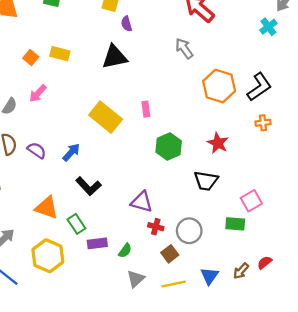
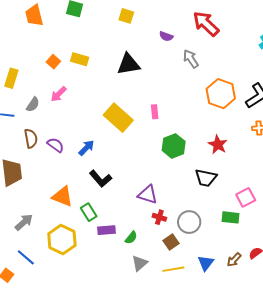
purple semicircle: (126, 24) -> (166, 36), moved, turned -56

